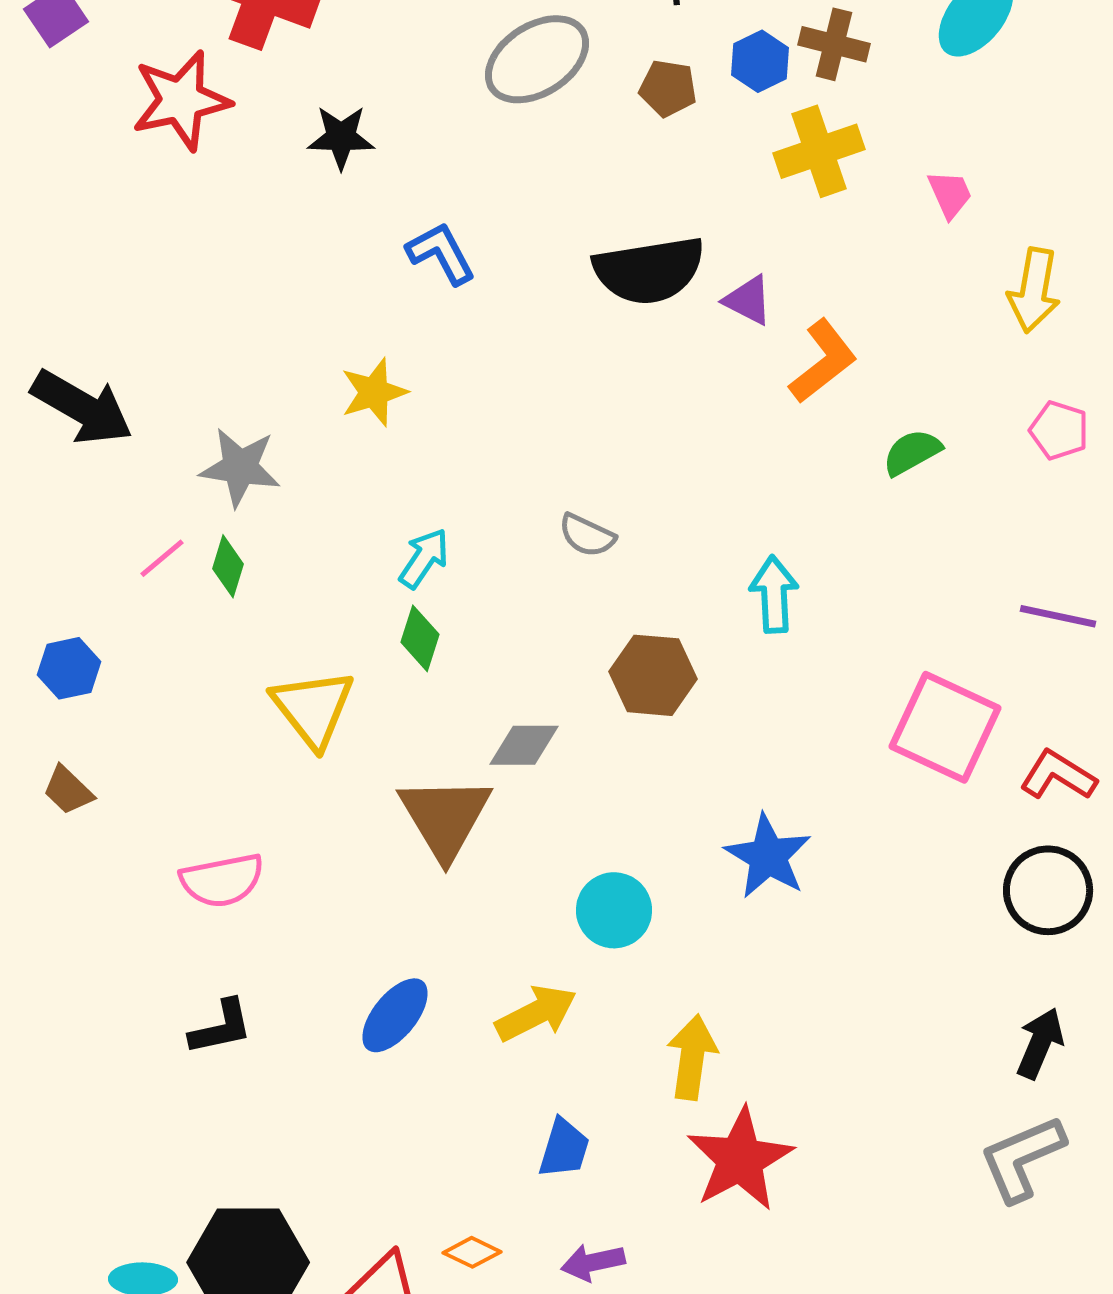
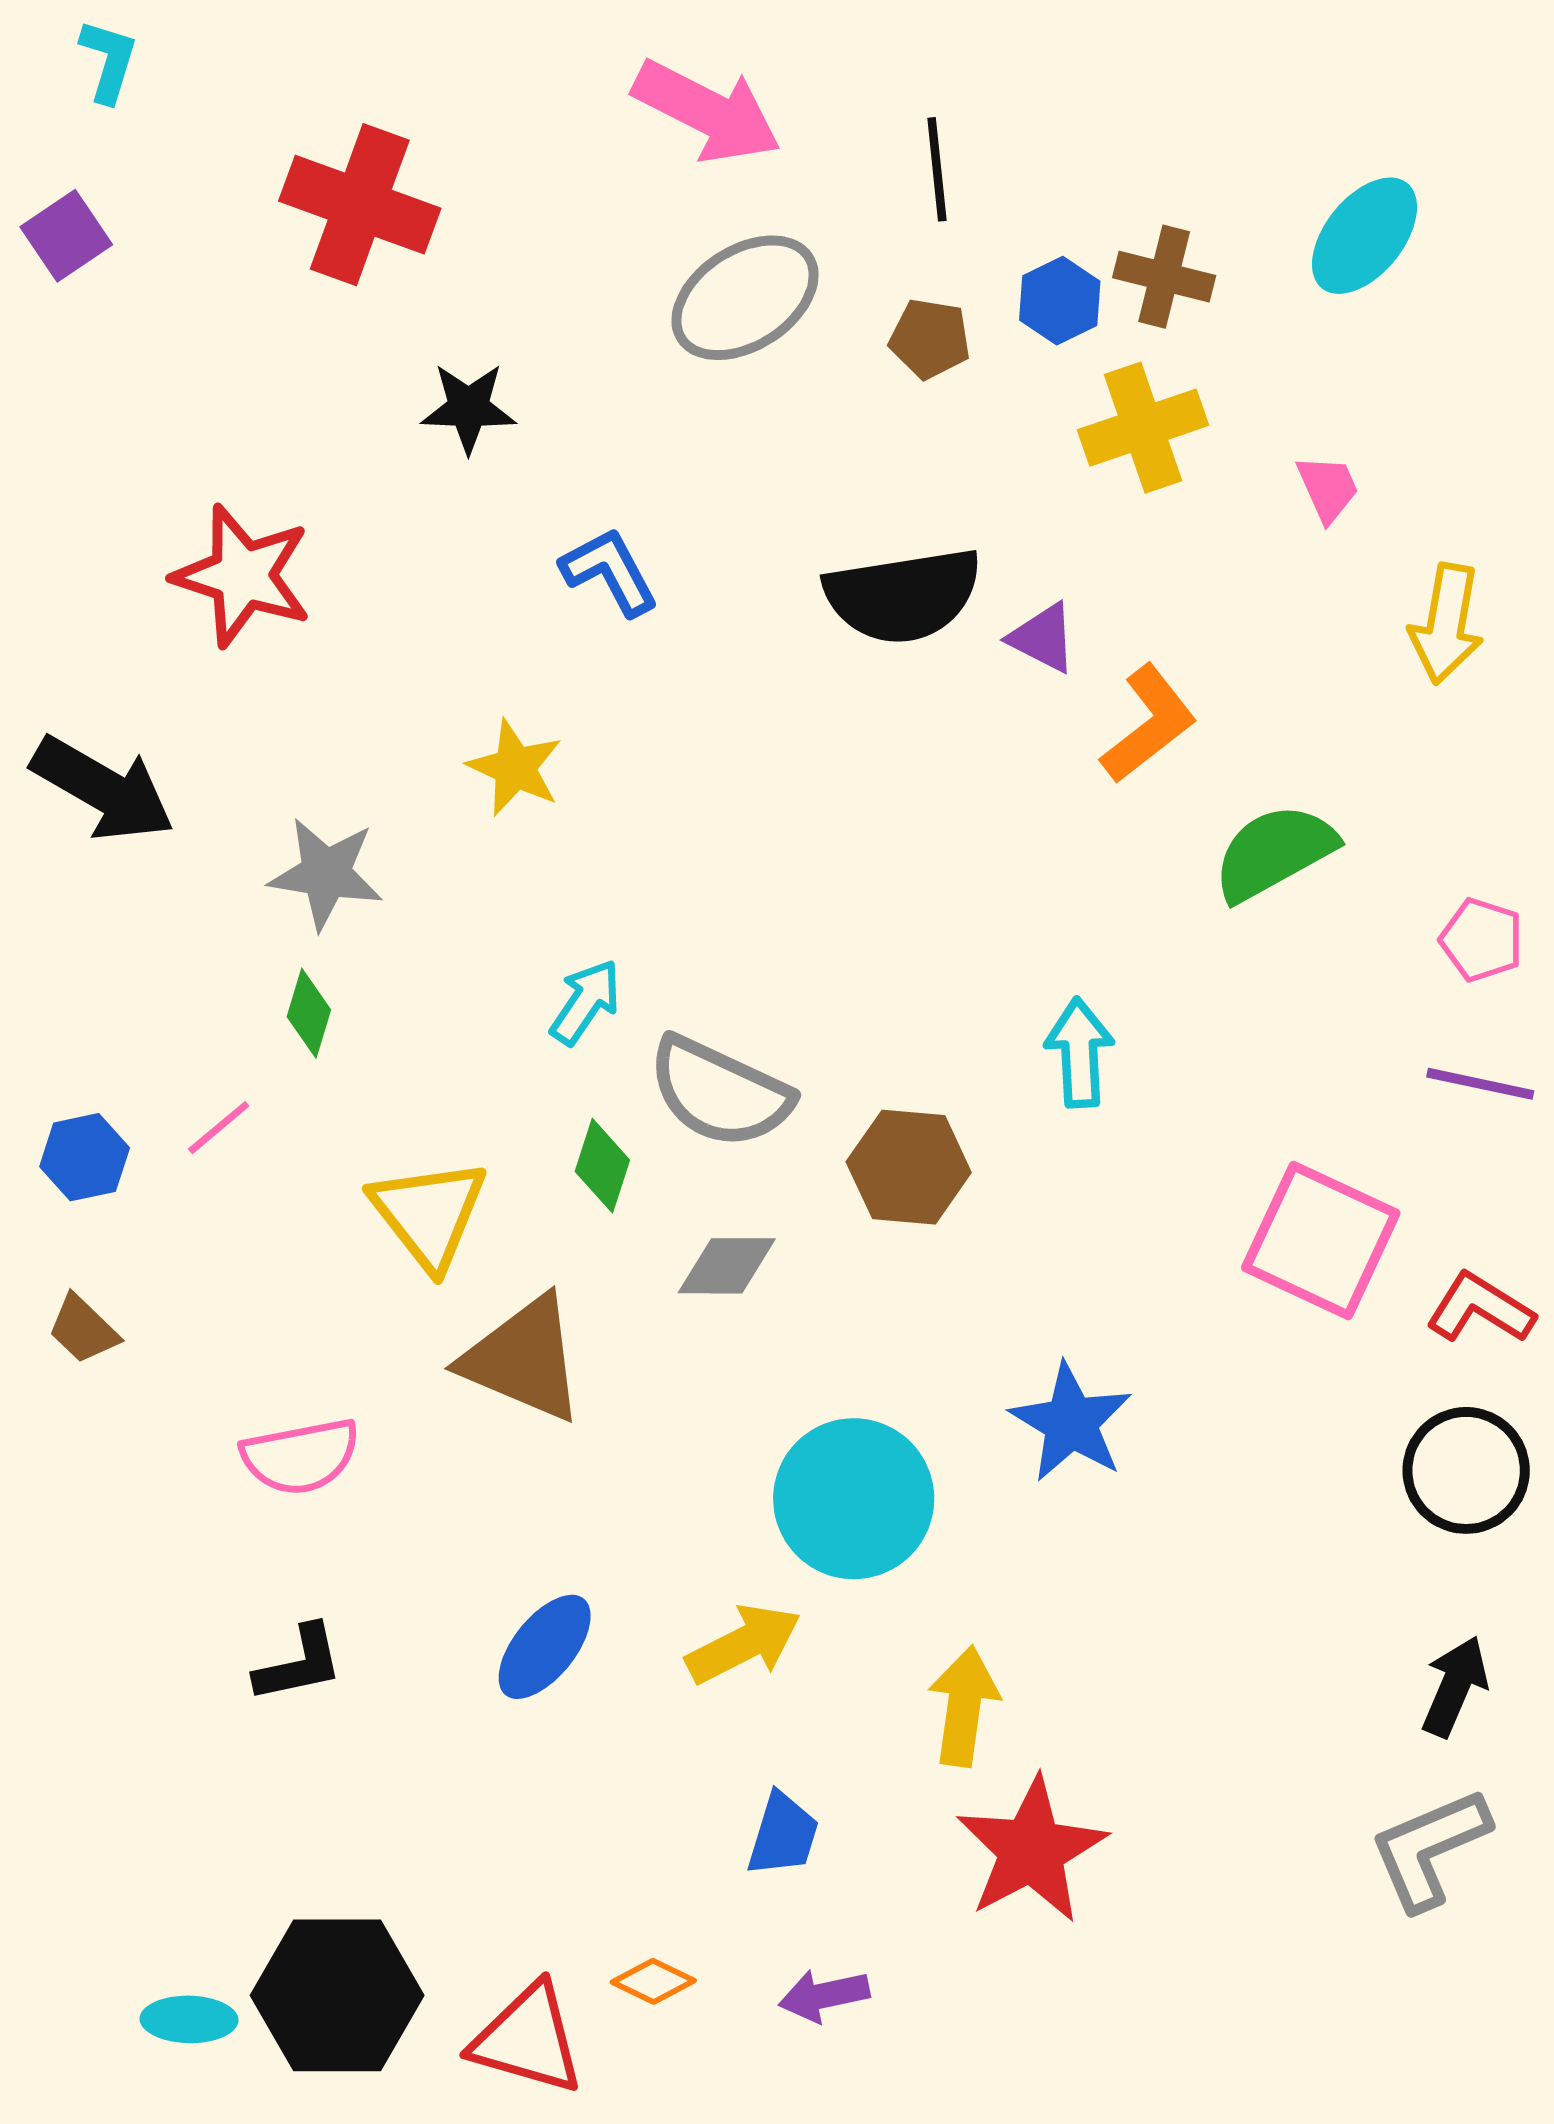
red star: (181, 100) -> (243, 576), moved, turned 30
yellow star: (374, 392) -> (515, 768), turned -30
pink pentagon: (1059, 430) -> (1482, 940), moved
green semicircle: (912, 452) -> (1274, 852), size x1.5
gray semicircle: (587, 535) -> (720, 1092), moved, size x1.8
pink line: (162, 558) -> (219, 1128), moved
green diamond: (420, 638) -> (602, 1166), moved
brown triangle: (445, 817) -> (523, 1359), moved, turned -36
cyan circle: (614, 910) -> (854, 1499), size x1.5

